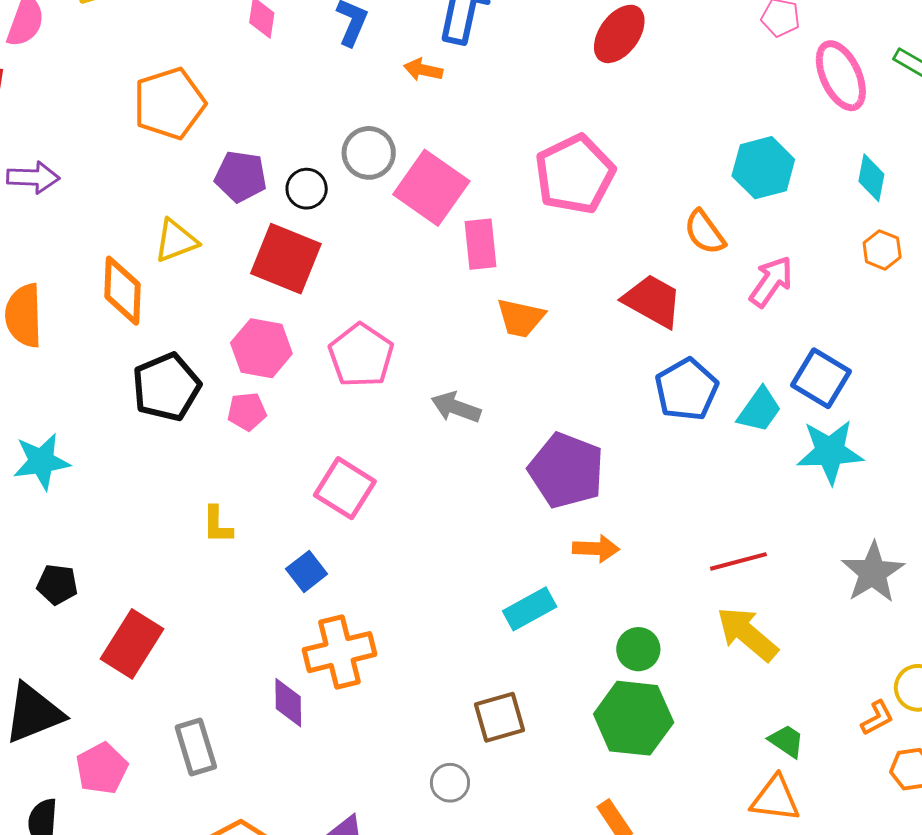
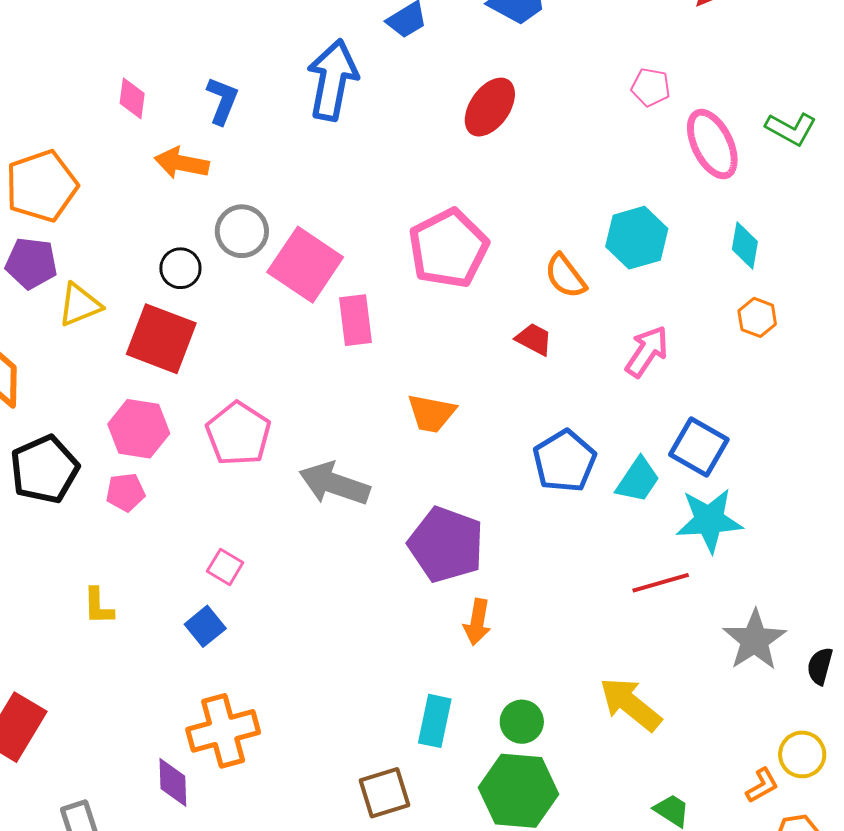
orange arrow: (423, 70) -> (182, 163), moved, size x1.4
purple pentagon: (241, 176) -> (31, 263), moved
orange semicircle: (705, 232) -> (565, 276), moved
yellow triangle: (176, 241) -> (80, 305), moved
red trapezoid: (653, 301) -> (534, 339), moved, size x0.6
orange trapezoid: (521, 318) -> (431, 413), moved
gray arrow: (456, 407) -> (334, 484), size x1.4
pink square: (345, 488) -> (225, 567), size x0.6
orange arrow: (596, 549) -> (477, 622), turned 99
red line: (738, 561) -> (661, 583), moved
blue square: (307, 571) -> (205, 626), moved
cyan rectangle: (530, 609) -> (435, 721), moved, turned -48

